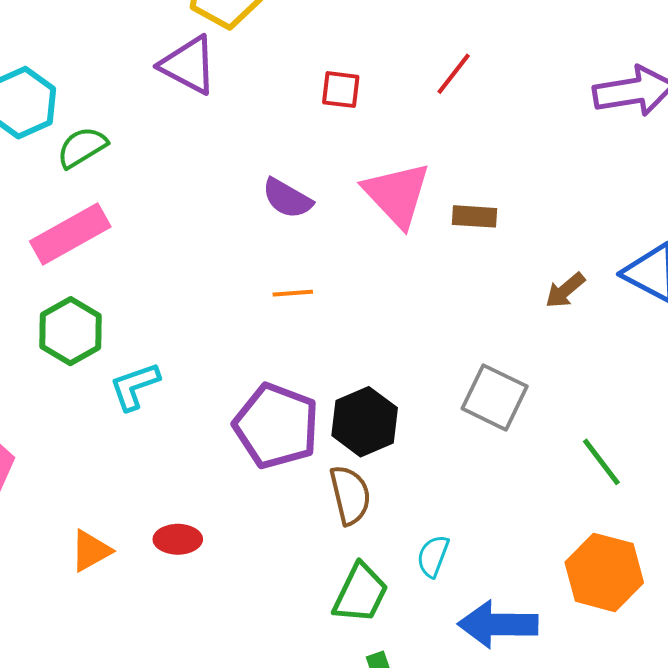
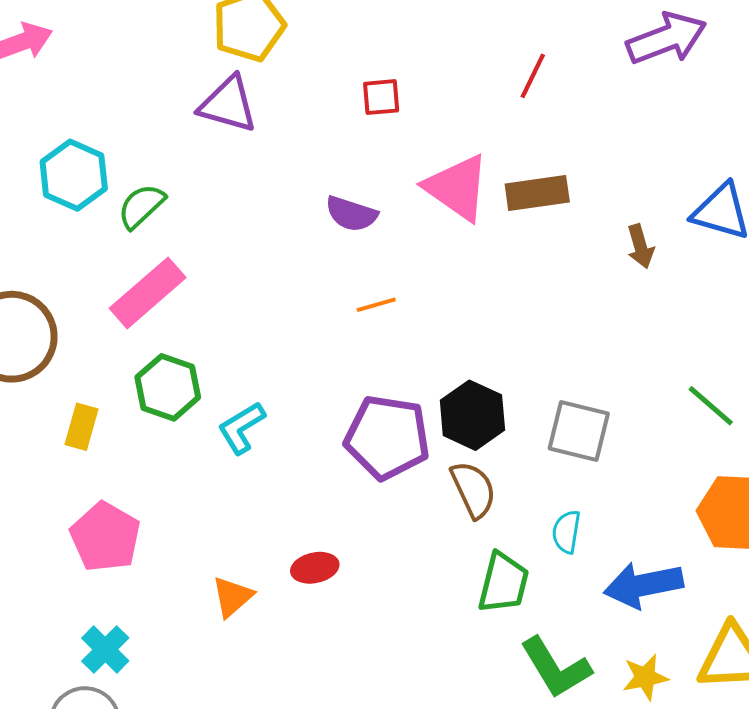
red line: (454, 74) -> (533, 76), moved
brown rectangle: (475, 216) -> (537, 193), size x1.4
brown arrow: (565, 290) -> (640, 246), turned -54
gray square: (495, 397) -> (579, 431), moved

